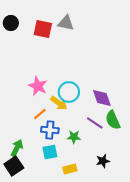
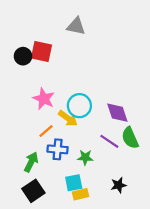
black circle: (11, 23) -> (23, 56), moved
red square: (43, 29) -> (41, 52), moved
green arrow: (17, 148) -> (31, 162), moved
cyan square: (50, 152) -> (74, 183), moved
black square: (14, 166) -> (33, 191), moved

